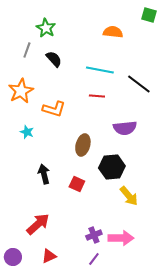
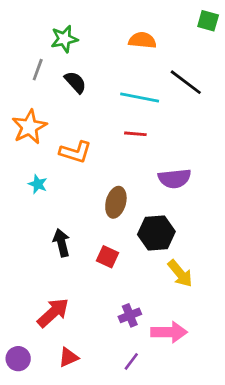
green star: (46, 28) -> (64, 39), turned 30
orange semicircle: (113, 32) -> (142, 40), moved
black line: (139, 84) -> (186, 82), moved
purple cross: (94, 235) -> (130, 315), moved

